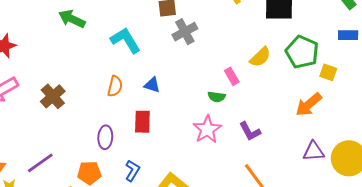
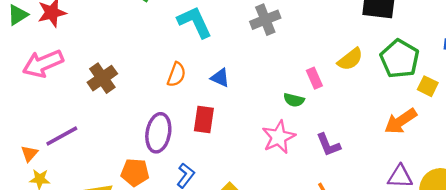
purple ellipse: (105, 137) -> (158, 133), size x1.4
purple line: (40, 163) -> (62, 136), moved

